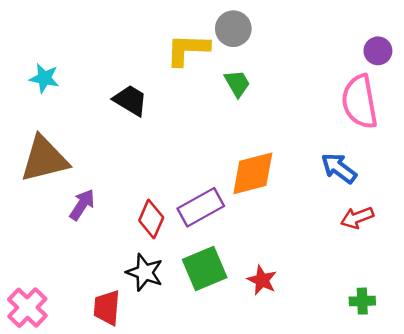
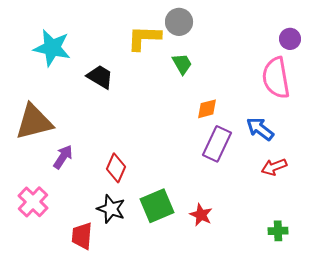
cyan star: (44, 78) -> (52, 48), moved, size x1.6
orange diamond: (253, 173) -> (207, 109), moved, size x0.6
purple rectangle: (201, 207) -> (217, 144), moved, turned -36
pink cross: (27, 308) -> (33, 202), moved

